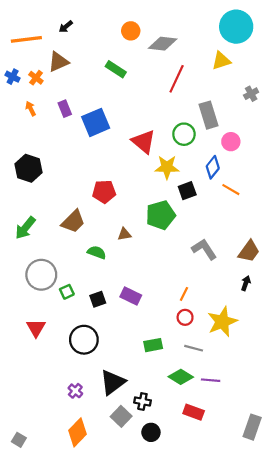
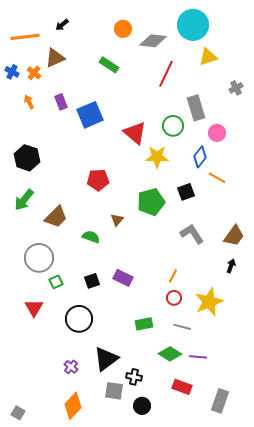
cyan circle: (236, 27) -> (193, 25), moved
black square: (187, 191) -> (186, 192), moved
brown trapezoid: (73, 221) -> (56, 217), moved
green arrow: (25, 228) -> (24, 200), moved
brown triangle: (124, 234) -> (117, 220), turned -40
green square: (67, 292) -> (56, 282), moved
gray square: (121, 416) -> (114, 391), turned -36
gray rectangle: (252, 427) -> (220, 401), moved

